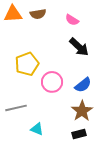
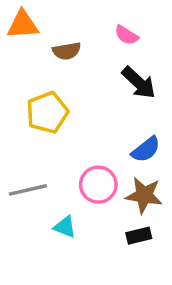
brown semicircle: (38, 14) -> (67, 51), moved
pink circle: (52, 82) -> (98, 185), moved
brown star: (82, 111) -> (144, 195), turned -30

